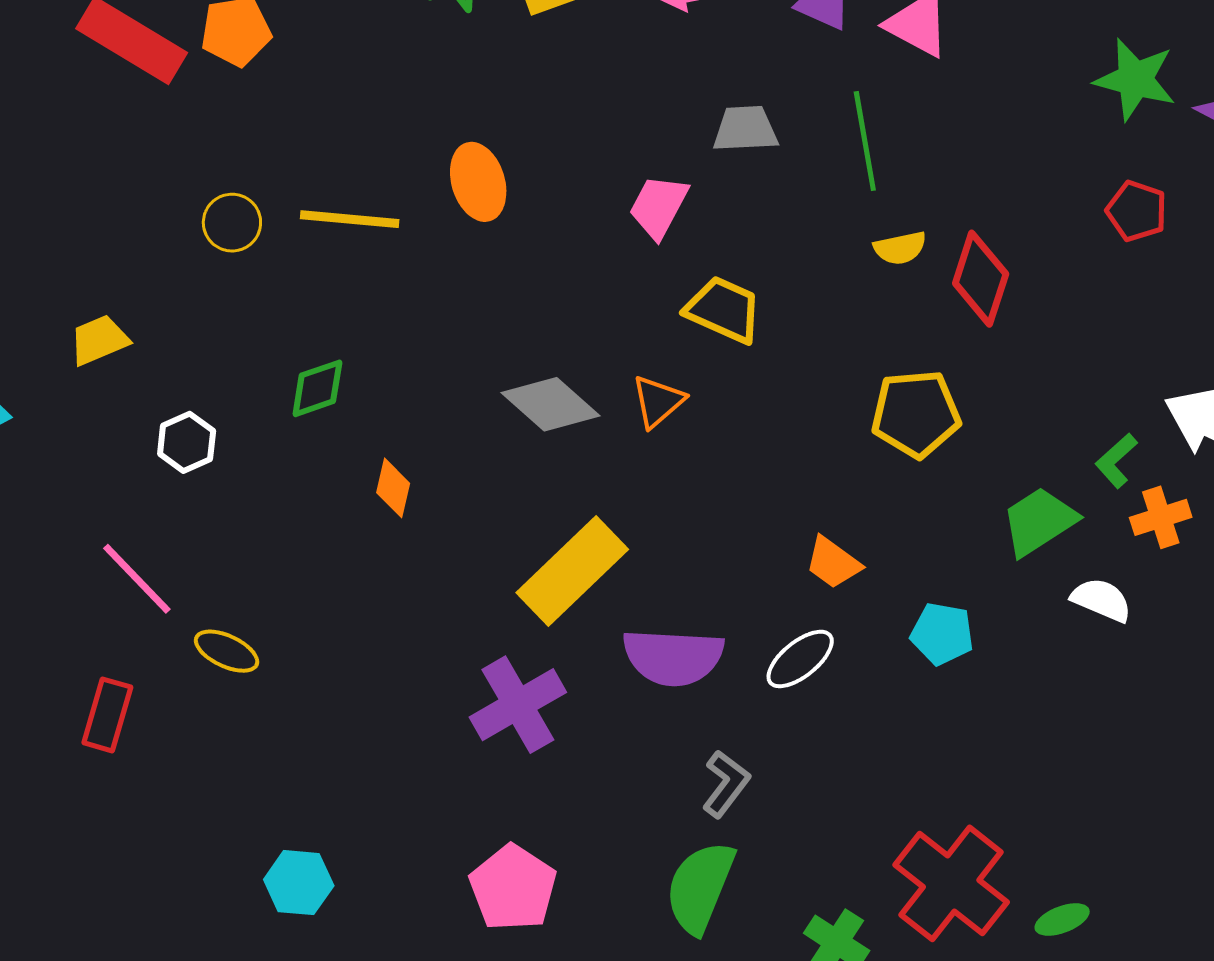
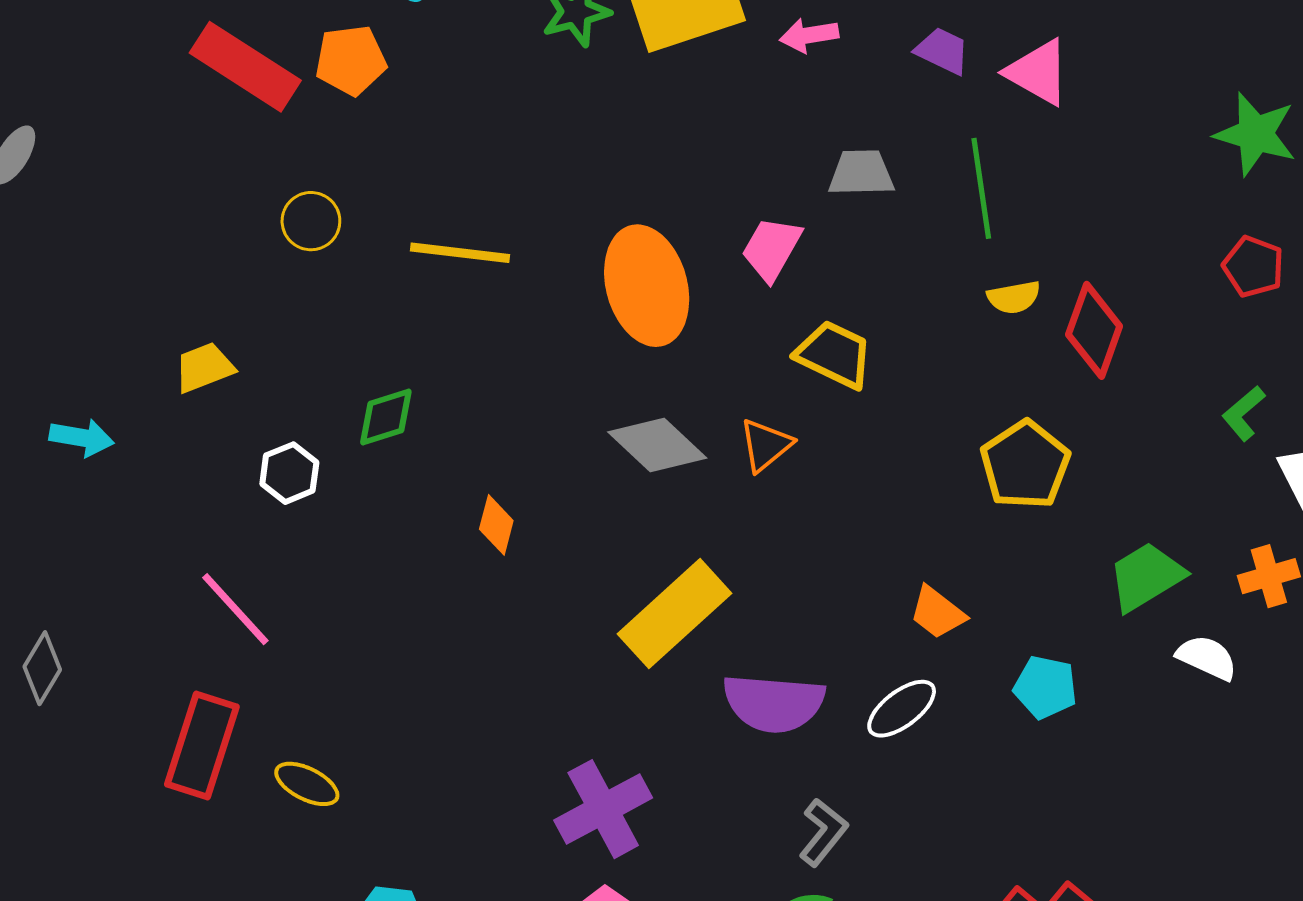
orange ellipse: (478, 182) -> (647, 286), moved, size x1.5
yellow circle: (232, 223) -> (311, 221), moved
green diamond: (317, 388) -> (386, 417), moved
yellow pentagon: (916, 414) -> (1025, 465), turned -30
green L-shape: (1116, 461) -> (1244, 413), moved
yellow ellipse: (227, 651) -> (307, 784), moved
purple cross: (518, 705) -> (603, 809), moved
red rectangle: (107, 715) -> (202, 746), size x1.4

